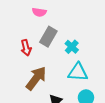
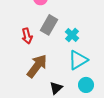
cyan triangle: (78, 72) -> (78, 60), turned -35

